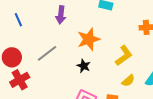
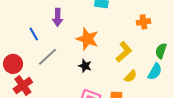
blue line: (18, 20) -> (34, 34), moved
orange star: (89, 39) -> (87, 39), turned -30

